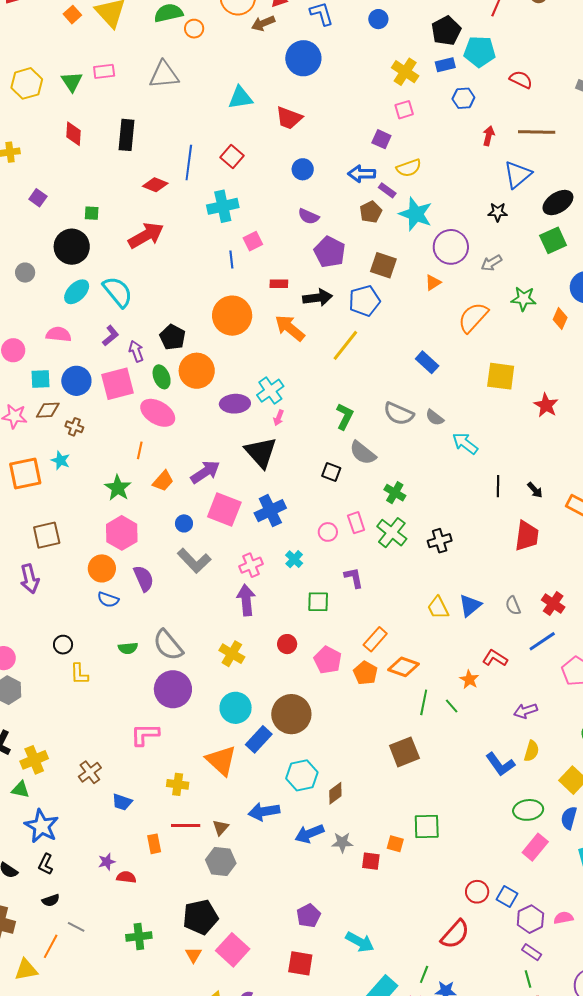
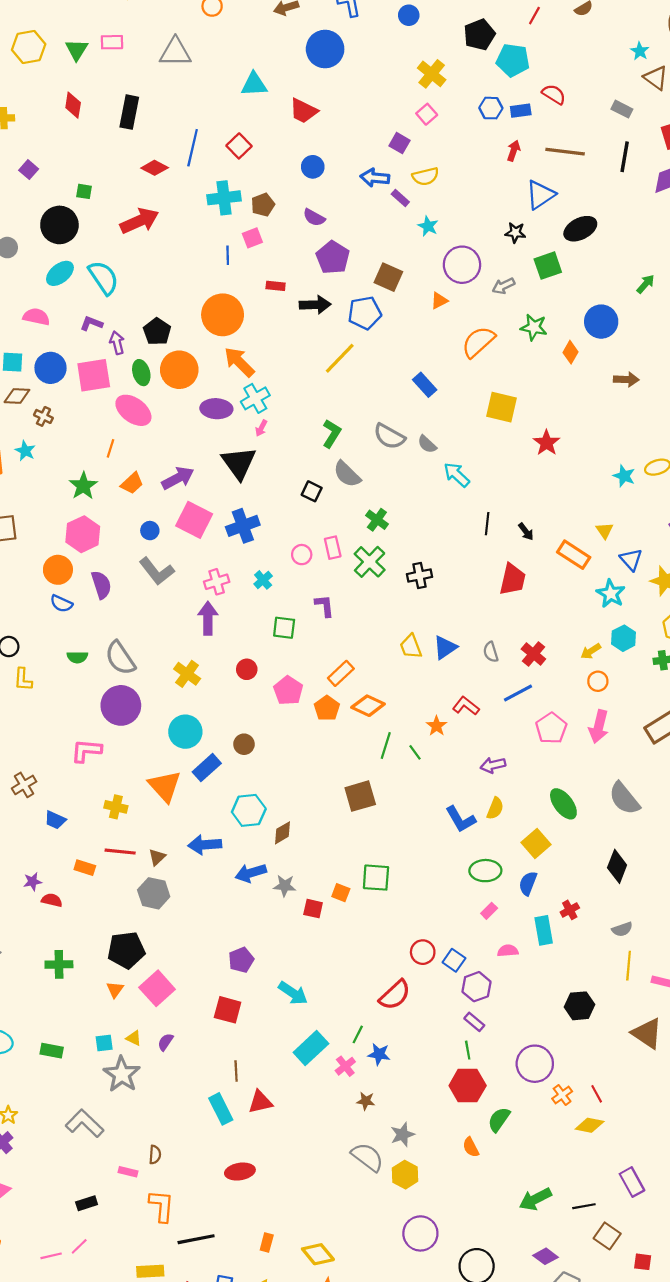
blue rectangle: (445, 65) -> (521, 111), moved
pink square: (404, 110) -> (427, 114), turned -30
brown pentagon: (371, 212) -> (263, 205), moved
cyan star: (416, 214) -> (428, 226), size x0.6
green square: (553, 240) -> (548, 266), moved
orange arrow: (290, 328) -> (239, 362), moved
purple L-shape: (111, 336) -> (91, 323), turned -125
brown circle: (291, 714) -> (244, 744), size x0.5
orange rectangle: (154, 844) -> (85, 868), turned -66
pink rectangle: (535, 847) -> (489, 911), size x0.6
pink semicircle: (563, 918) -> (508, 951), moved

